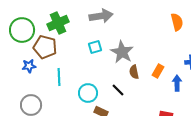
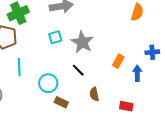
orange semicircle: (177, 22) -> (137, 12), turned 30
brown semicircle: (134, 72) -> (94, 94), moved
black line: (118, 90) -> (78, 70), moved

